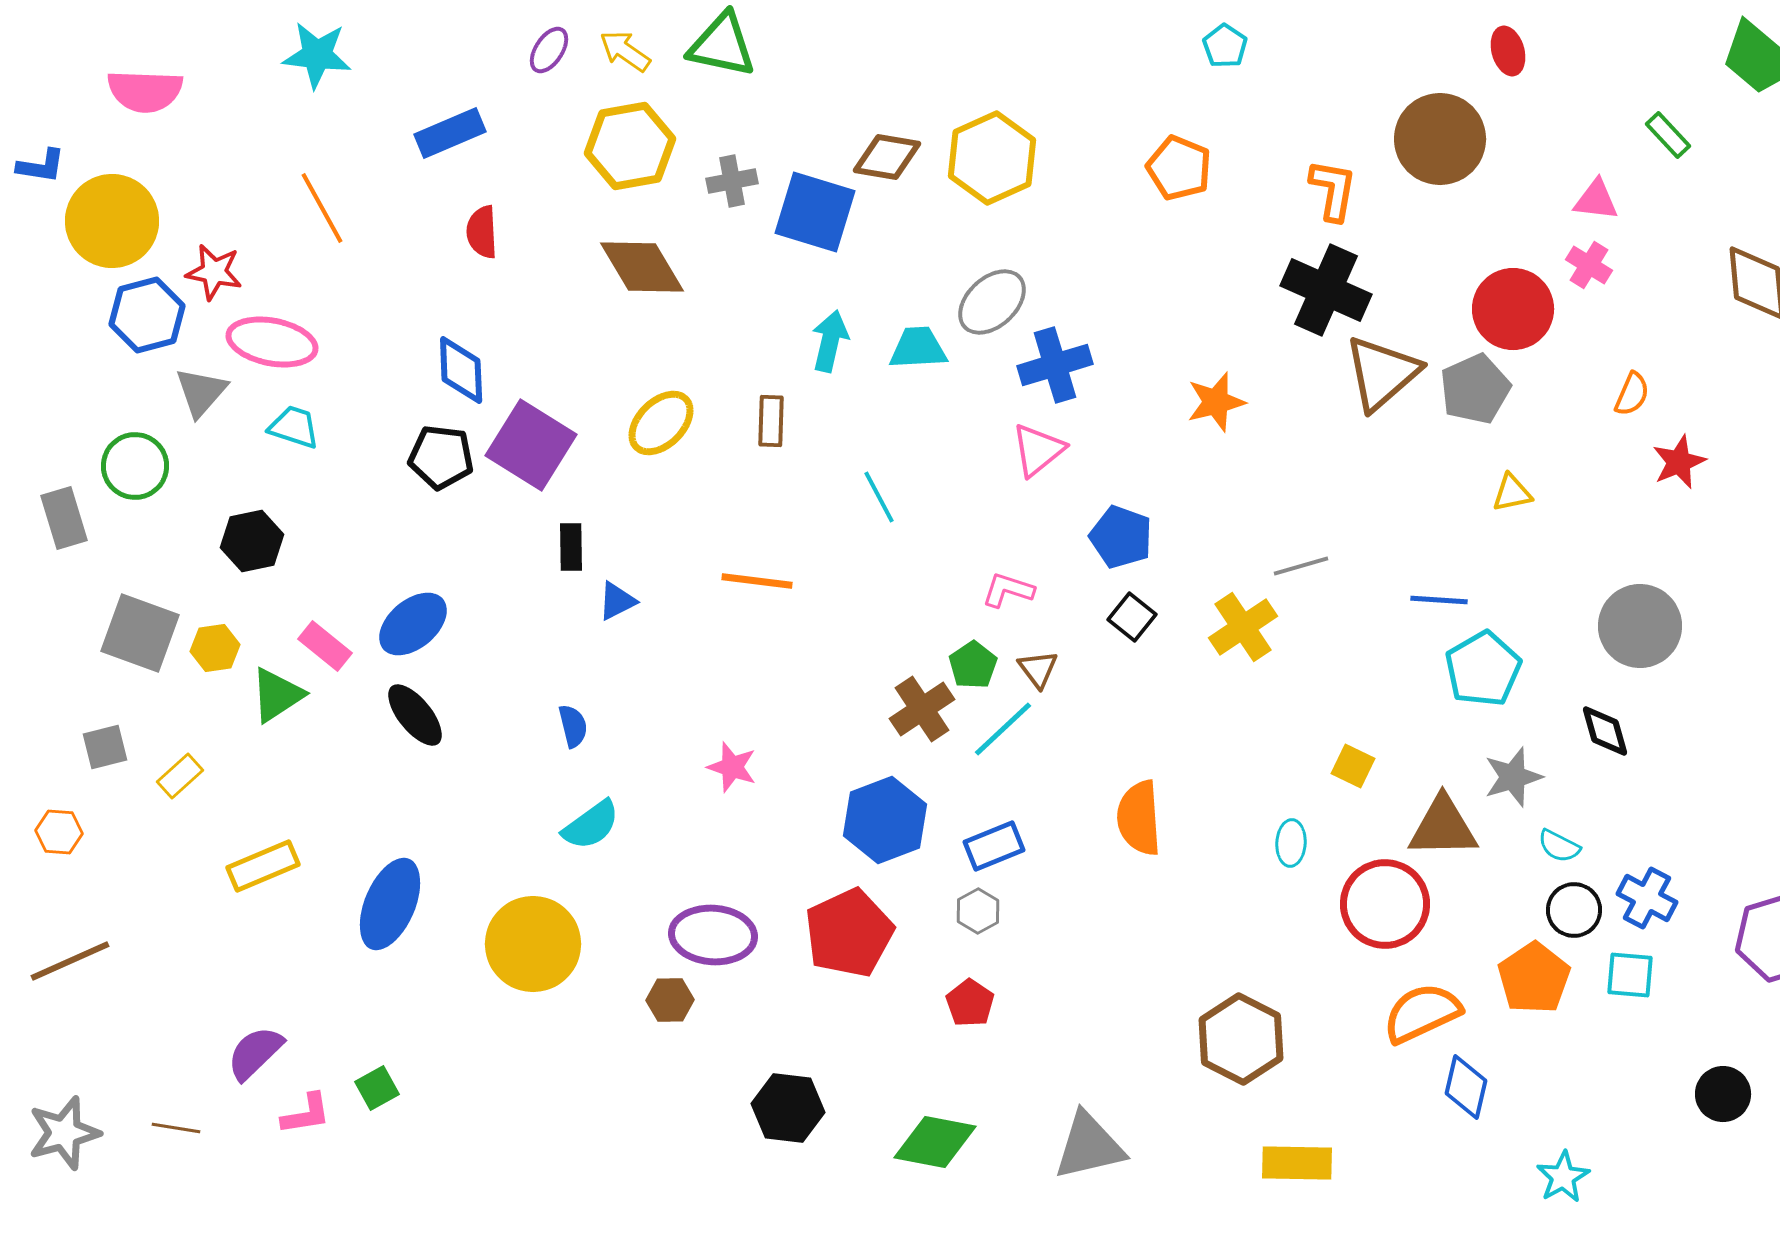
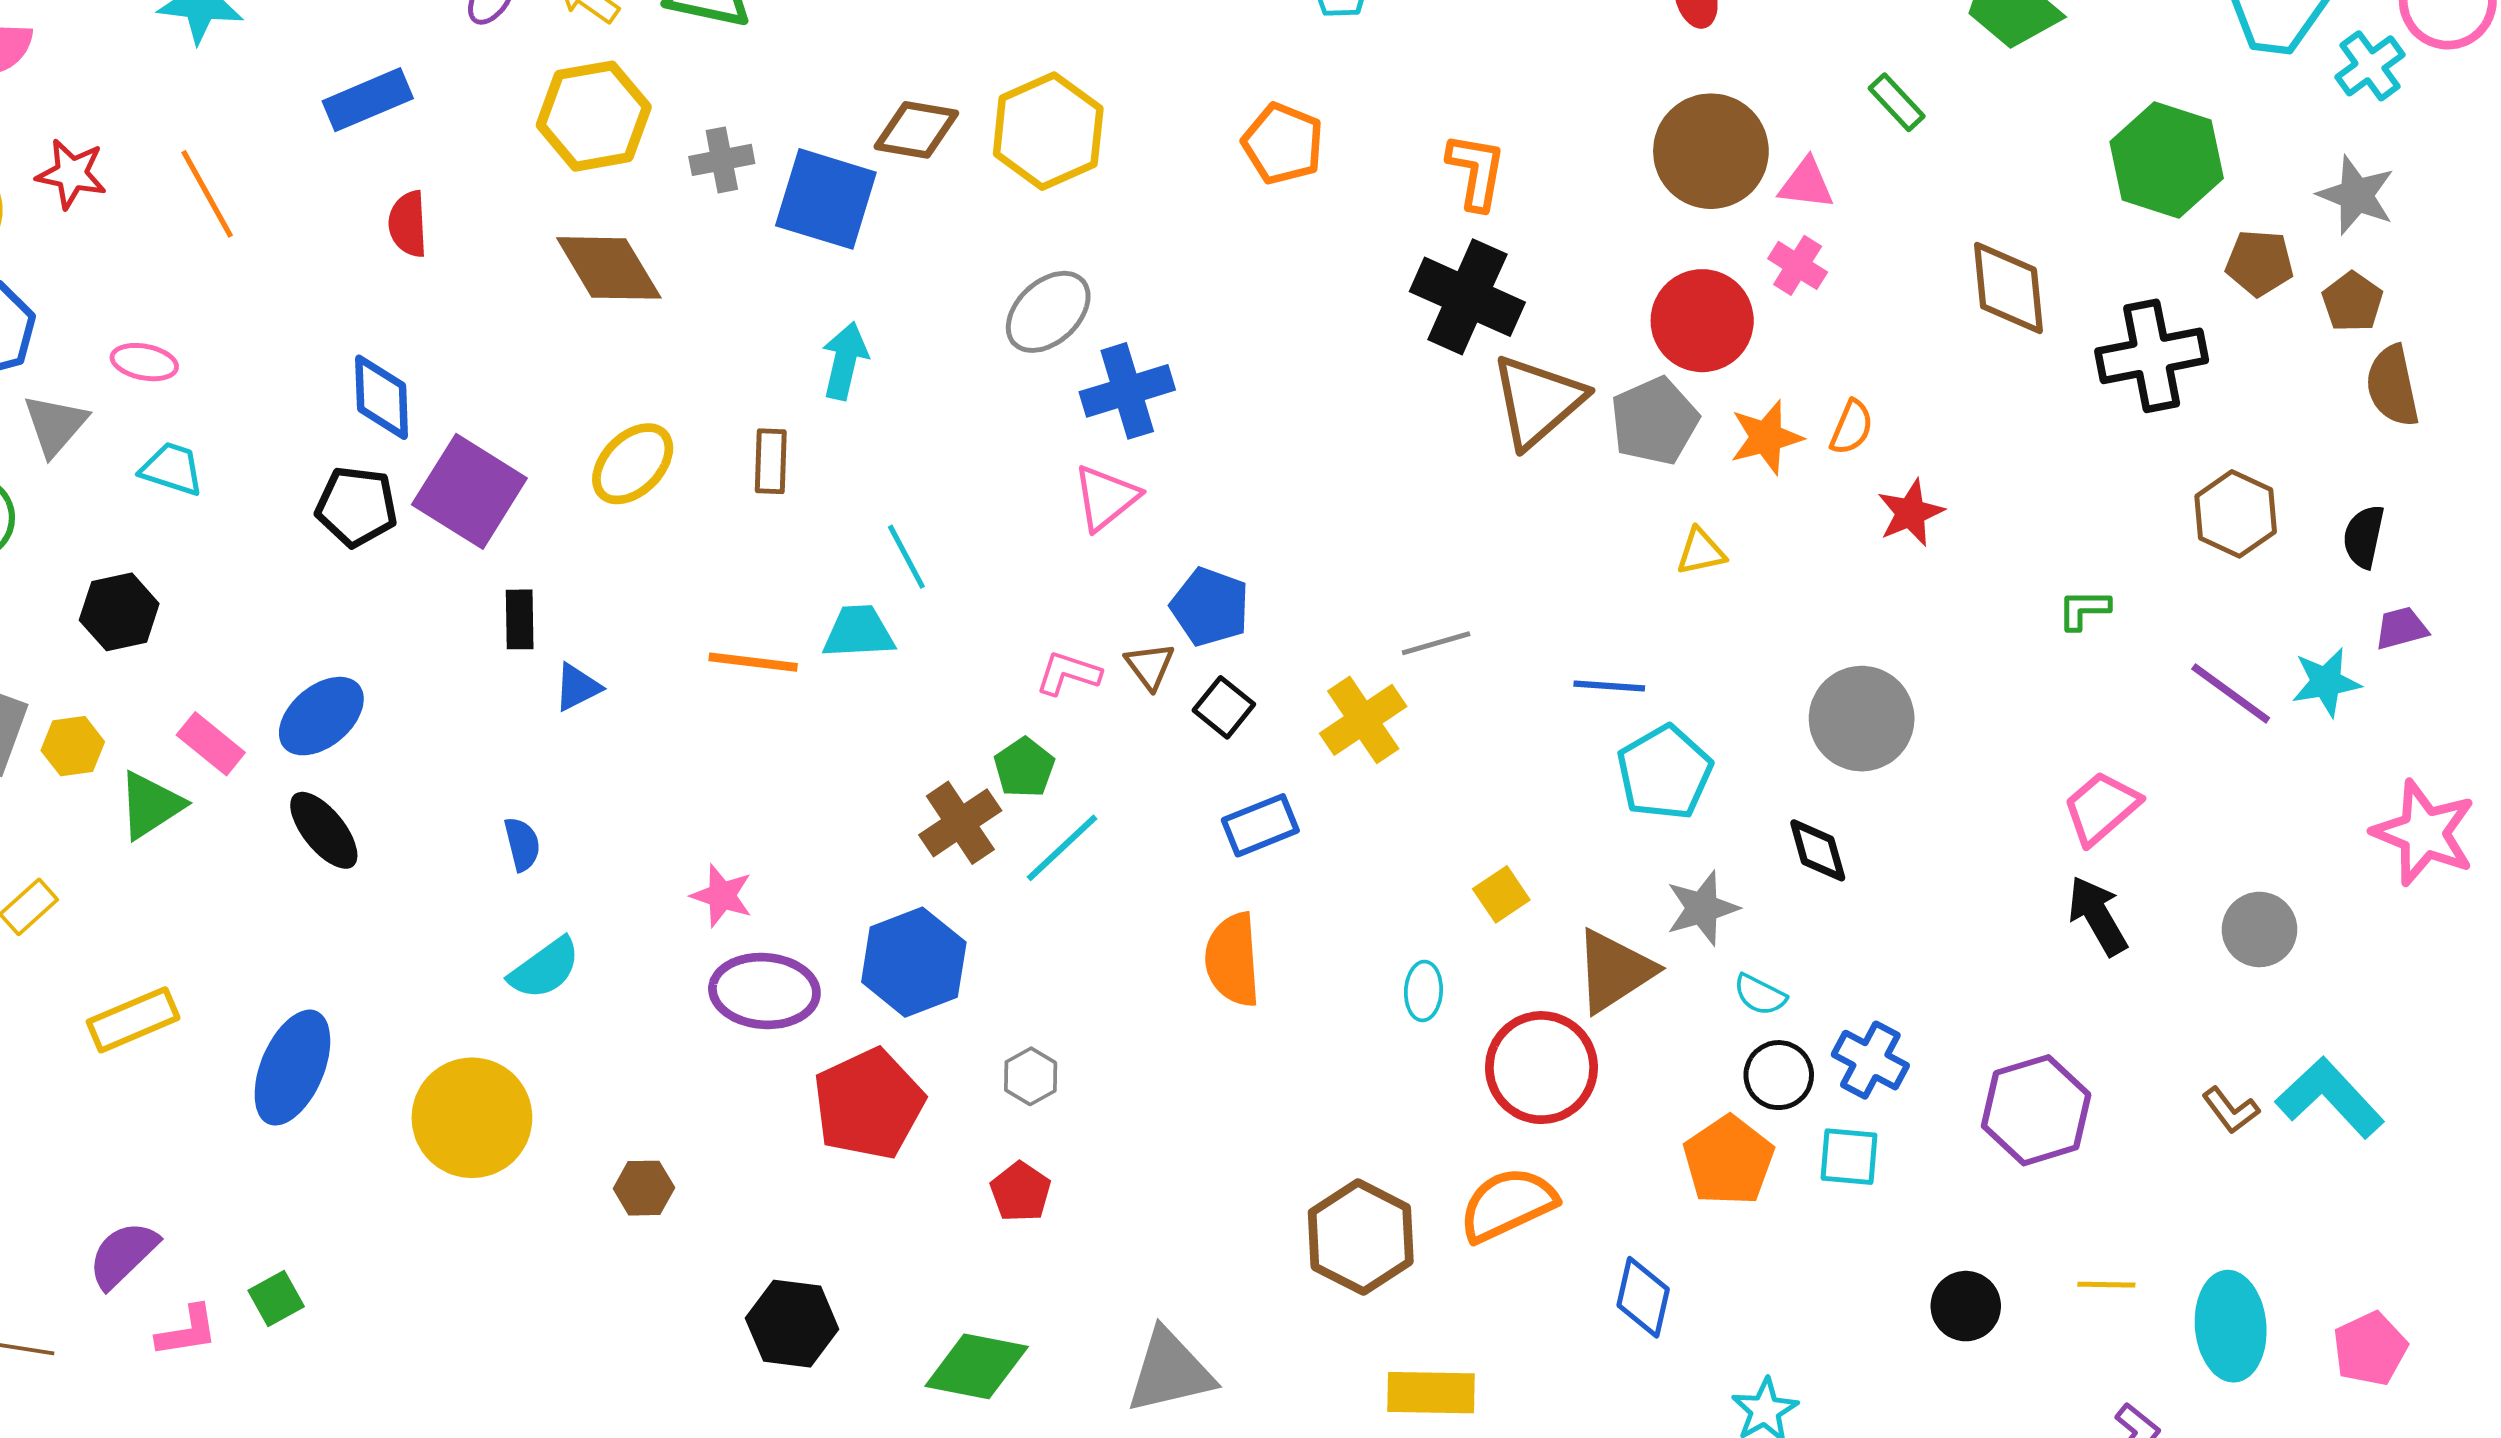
brown circle: (1440, 139) -> (1711, 151), moved
red star: (214, 272) -> (72, 174), moved
pink ellipse: (272, 342) -> (144, 362), size x0.6
cyan trapezoid: (918, 348) -> (859, 632), moved
orange star: (1216, 402) -> (1766, 437), moved
brown triangle: (1038, 669) -> (1150, 666), moved
yellow square: (1353, 766) -> (1501, 894), turned 30
brown triangle: (1443, 827) -> (1614, 971), turned -32
blue rectangle: (994, 846) -> (1260, 825), moved
purple ellipse: (713, 935) -> (764, 991), moved
orange semicircle: (1422, 1013) -> (1508, 1204), moved

